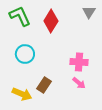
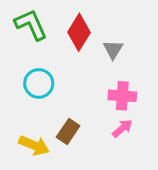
gray triangle: (89, 12) -> (113, 49), moved
pink arrow: (79, 83) -> (122, 128), turned -80

